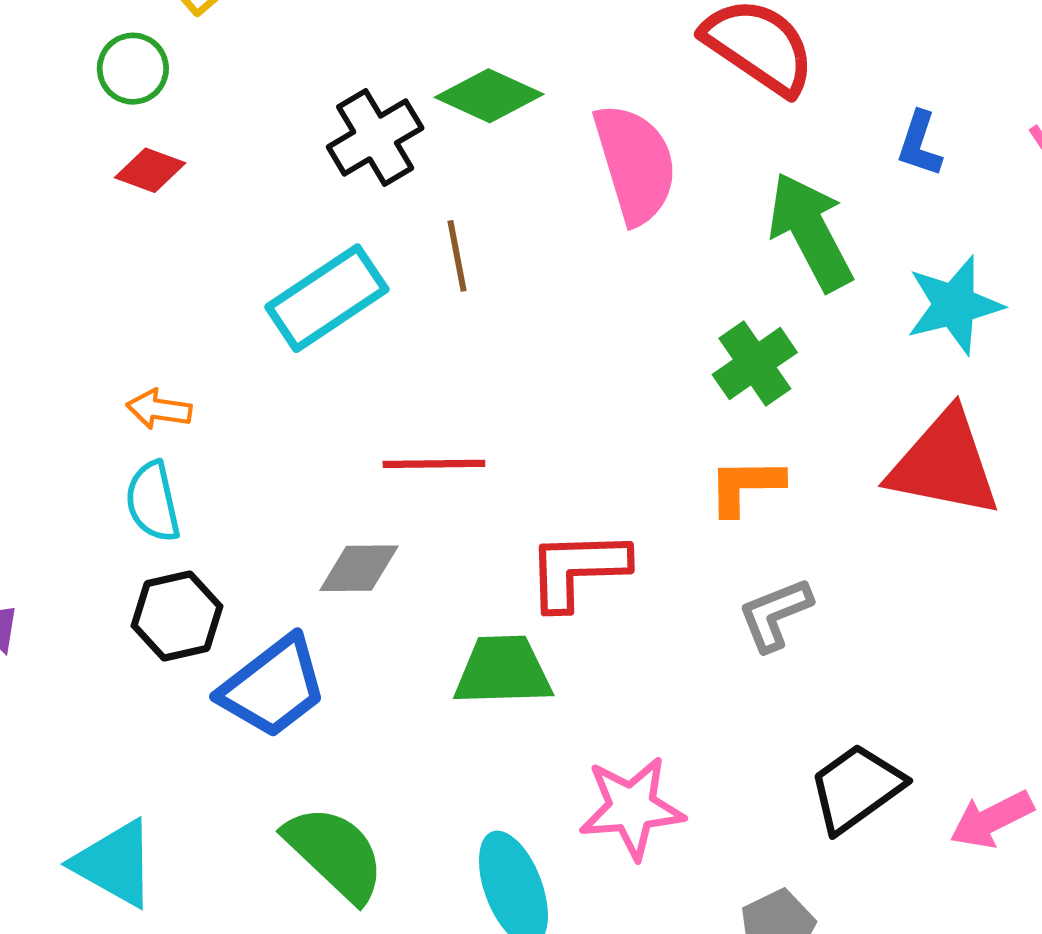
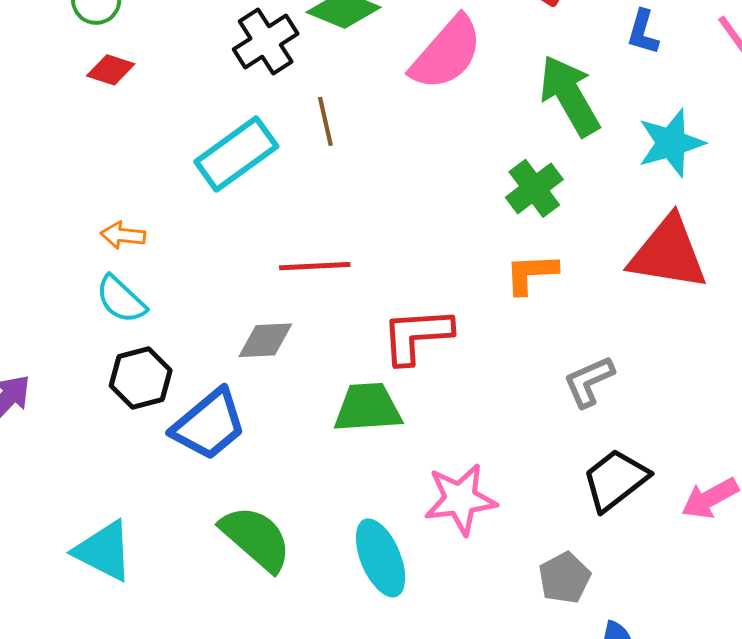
pink semicircle: (635, 164) -> (446, 53), turned 60
cyan semicircle: (153, 502) -> (121, 299), turned -32
gray L-shape: (775, 614) -> (589, 381), moved

